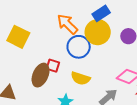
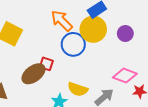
brown ellipse: (41, 75) -> (33, 74), turned 30
yellow semicircle: (80, 78) -> (78, 89), moved

